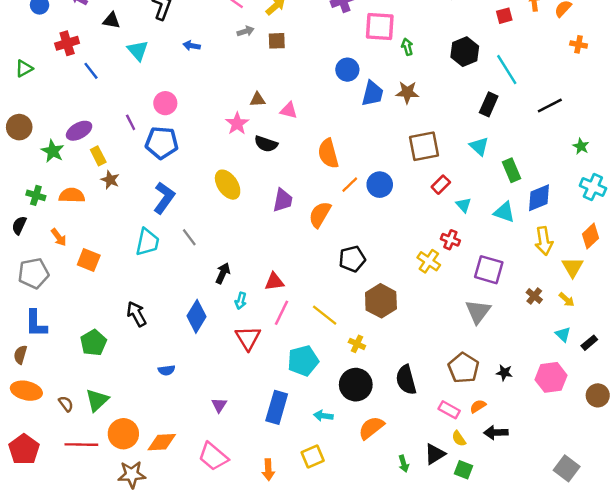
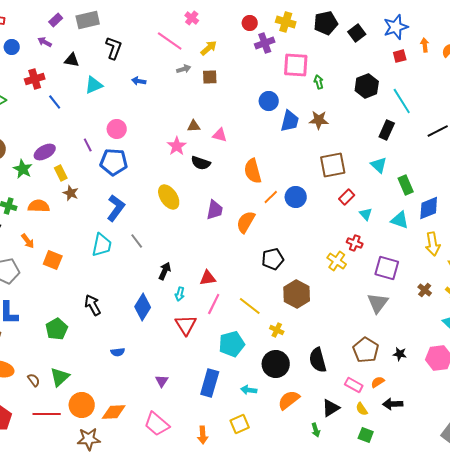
cyan triangle: (138, 50) -> (94, 85), turned 48
black triangle: (435, 454) -> (331, 408), moved

